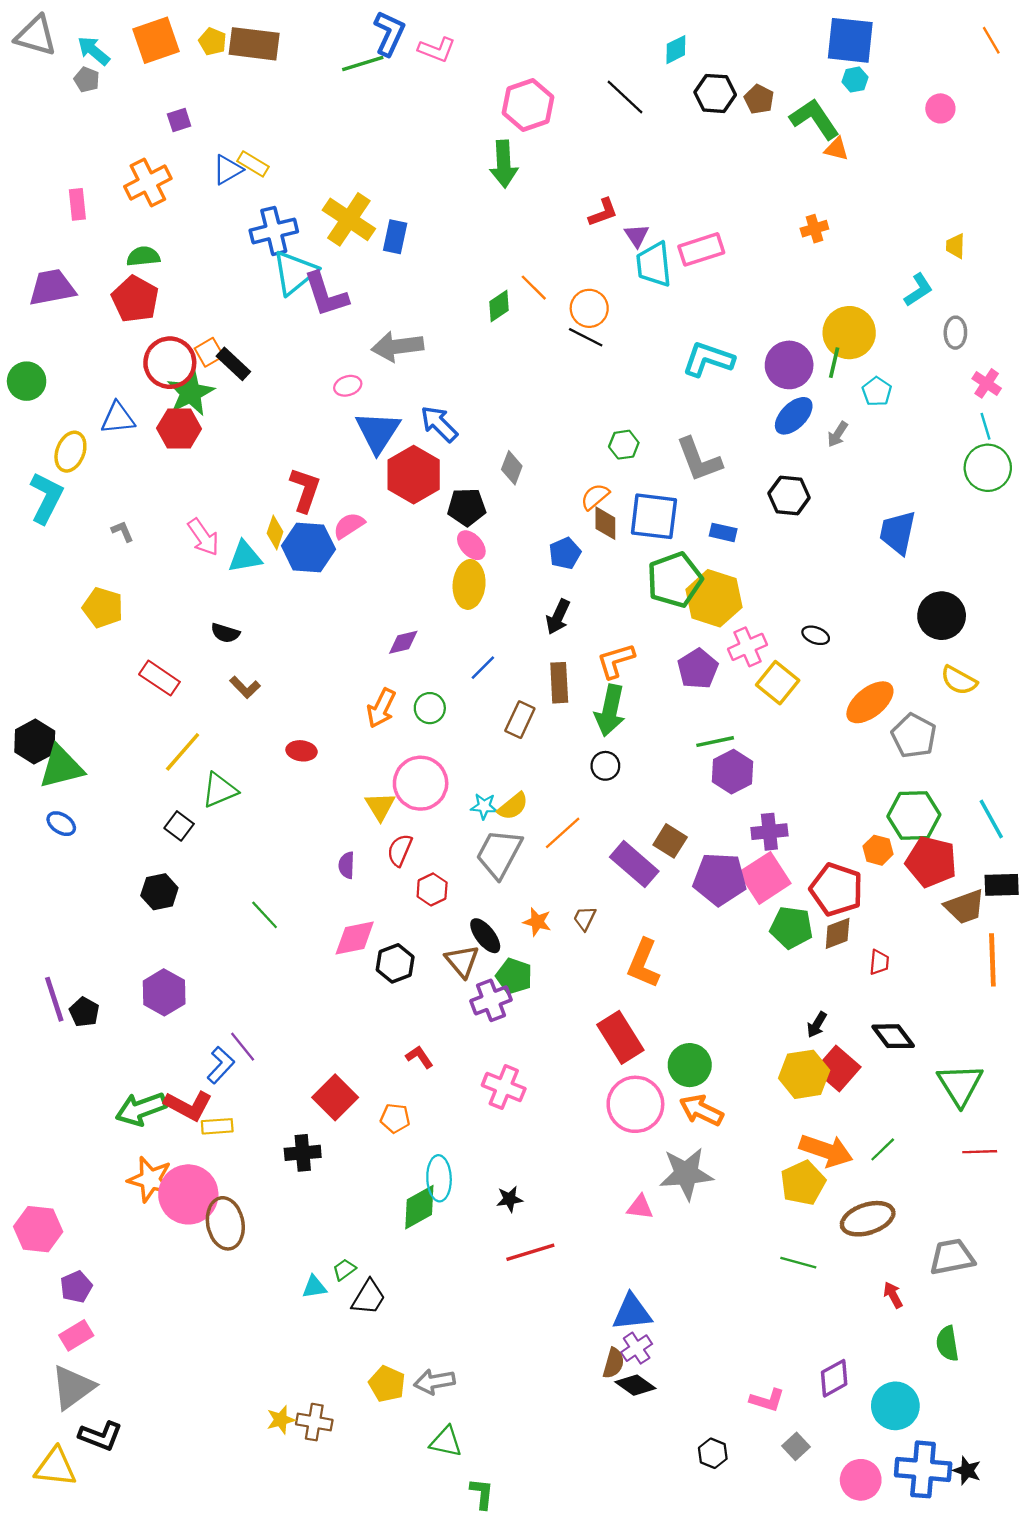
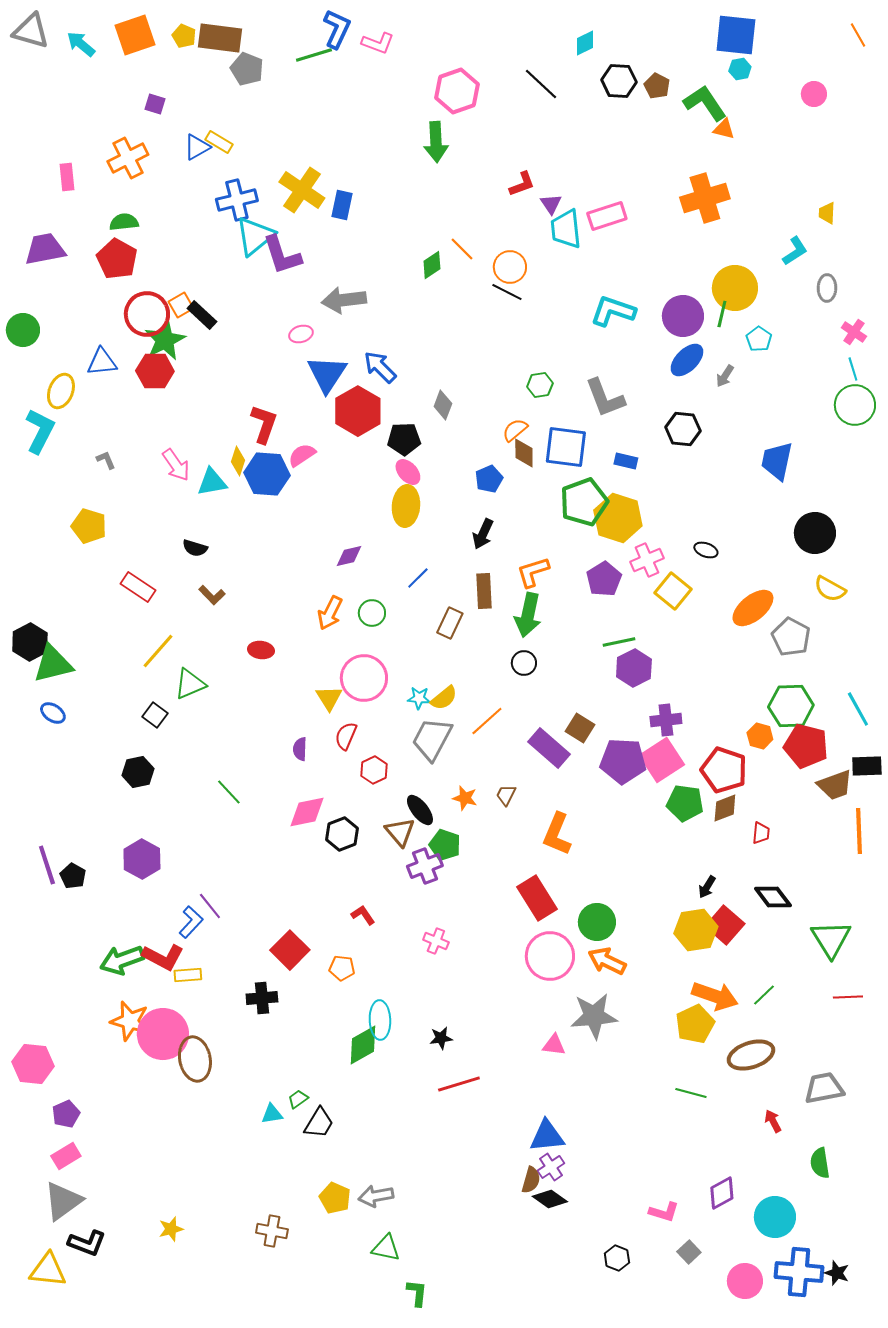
gray pentagon: (87, 80) -> (247, 69), moved, size x1.5
purple square: (179, 120) -> (155, 104), turned 35
orange cross: (814, 229) -> (705, 198), size x2.0
pink cross: (504, 1087) -> (436, 941), size x0.7
yellow star: (281, 1420) -> (171, 1229), moved

